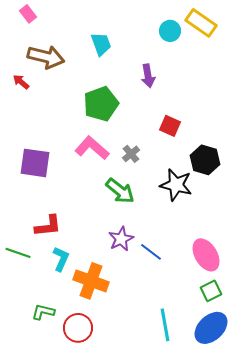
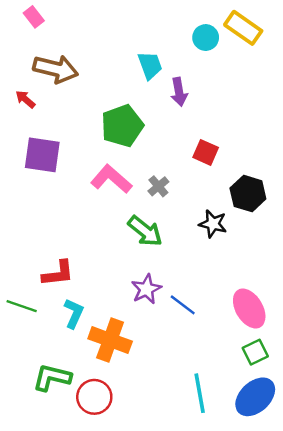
cyan trapezoid: (101, 44) -> (150, 65), moved
purple square: (35, 163) -> (42, 155), moved
black star: (176, 185) -> (213, 224), size x0.7
green L-shape: (43, 312) -> (52, 377), size x1.4

